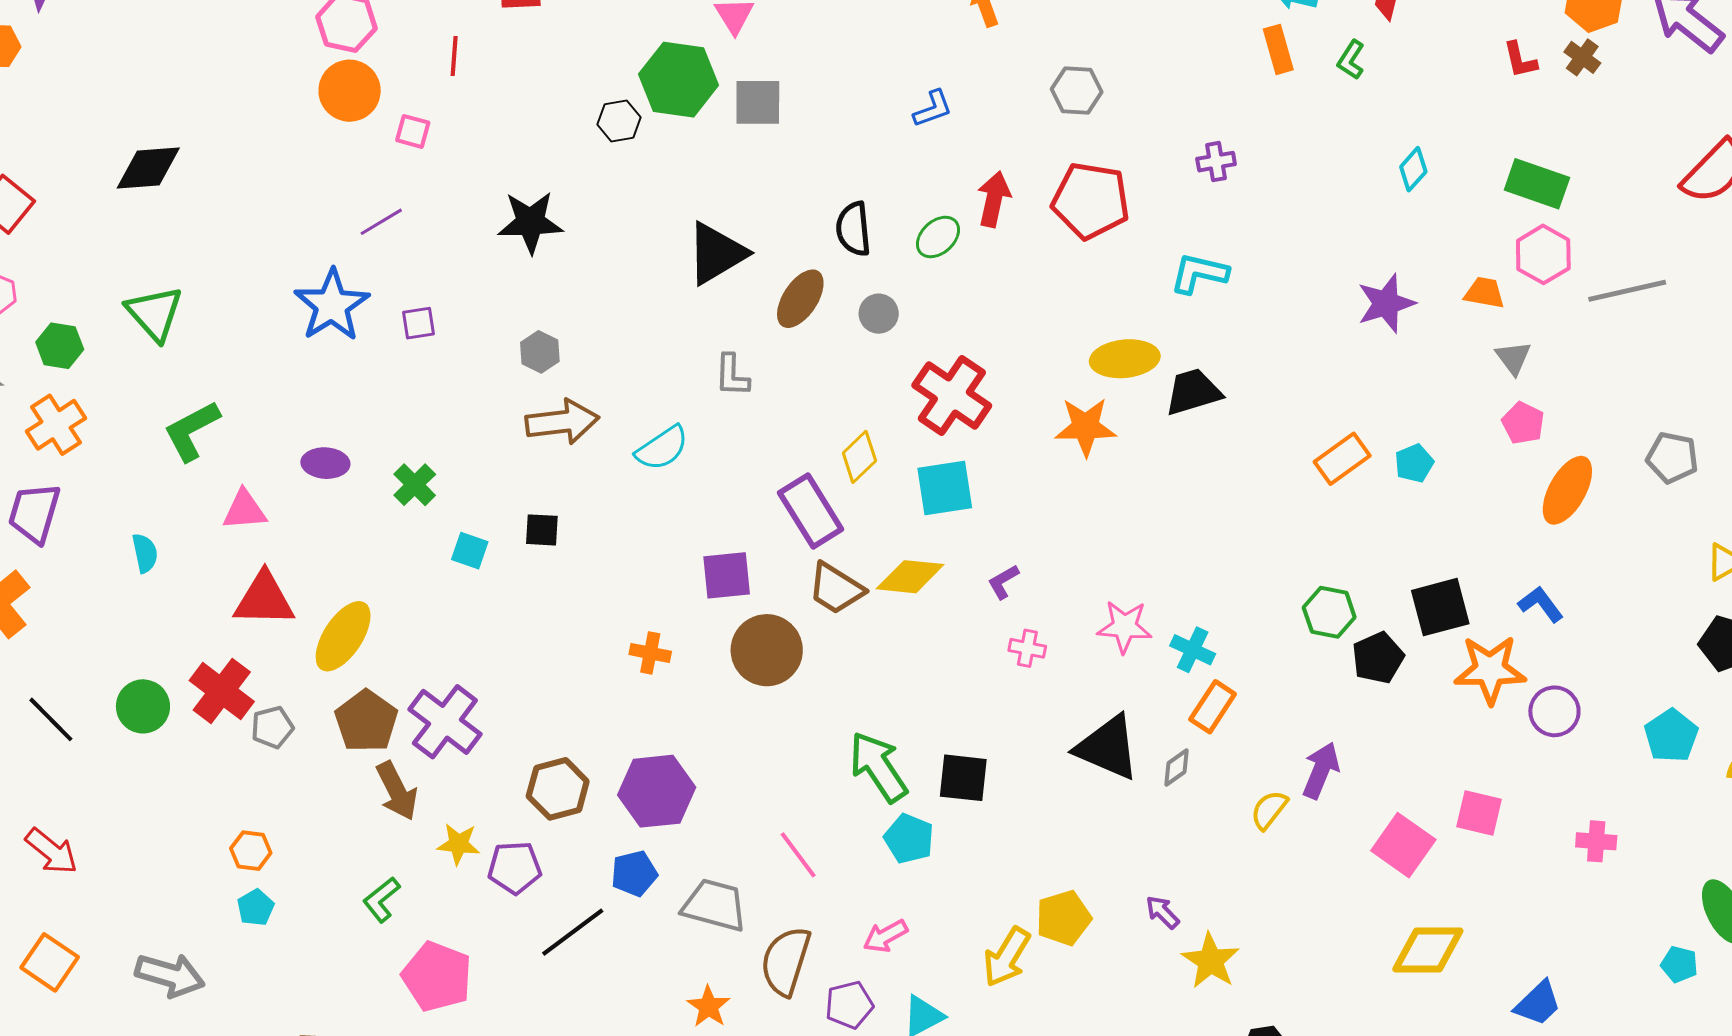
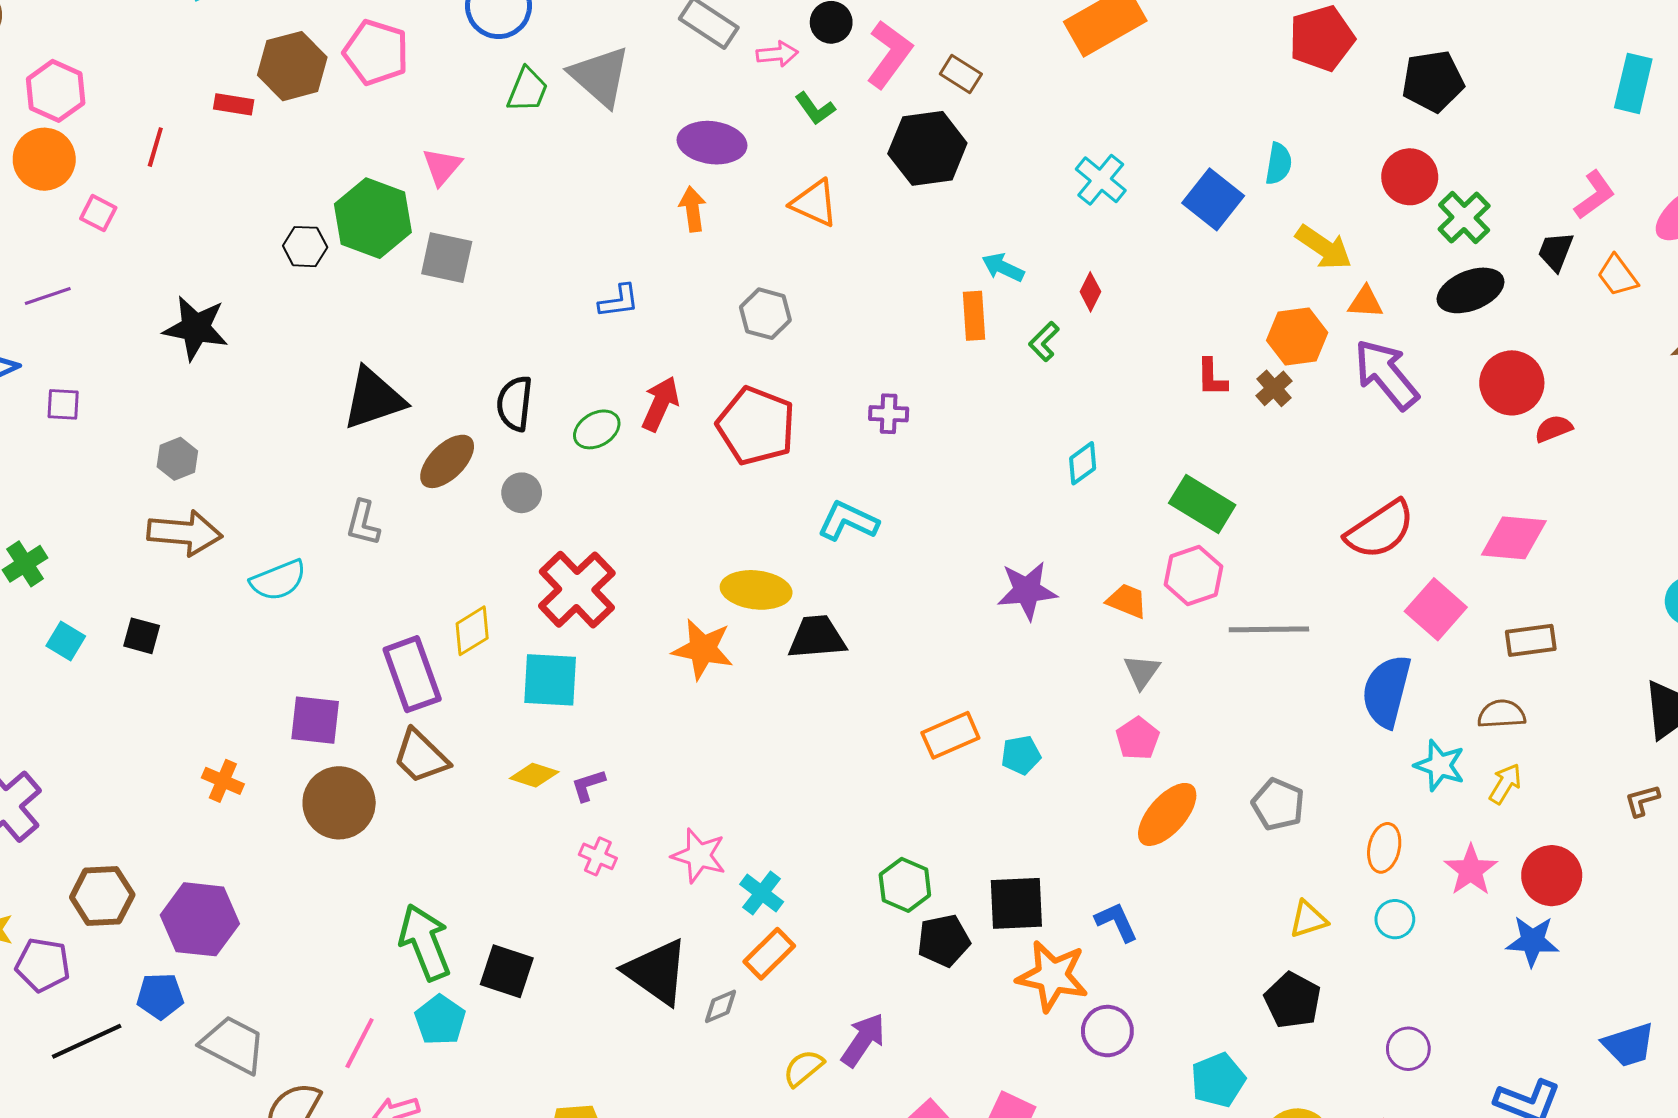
yellow diamond: (910, 577) -> (534, 775), moved, size x0.7
pink line: (798, 855) -> (360, 1043), moved, turned 52

